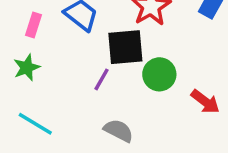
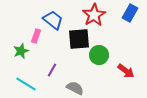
pink rectangle: (33, 25) -> (36, 36), moved
purple line: (102, 79) -> (52, 70), moved

